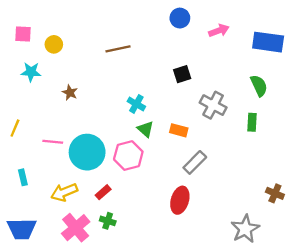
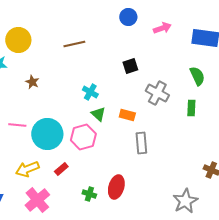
yellow circle: (54, 44) -> (18, 40), size x1.6
gray rectangle: (195, 162) -> (141, 143), turned -50
red ellipse: (180, 200) -> (116, 187), moved
green cross: (108, 221) -> (89, 194), moved

